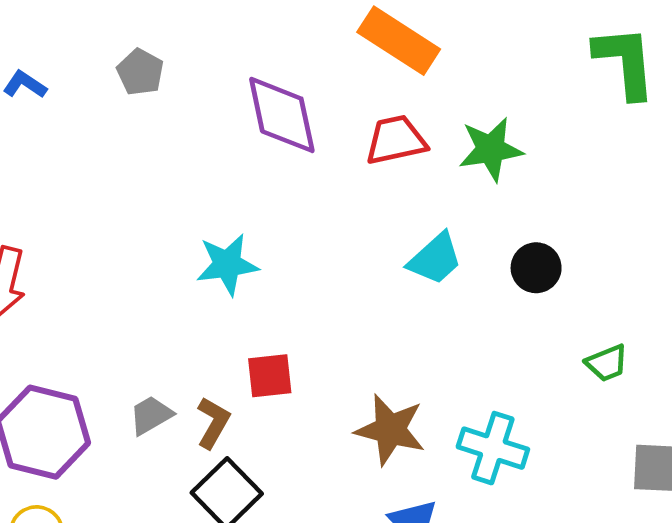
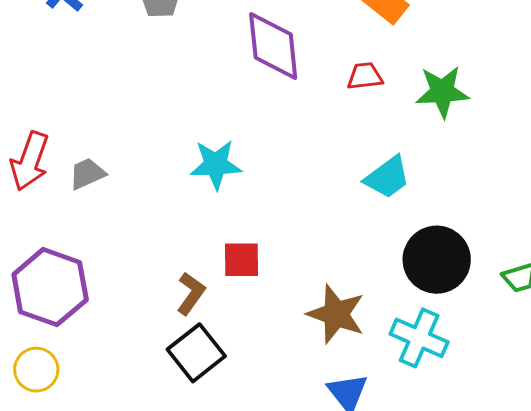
red trapezoid: (396, 140) -> (365, 76), size x0.7
black circle: (536, 268) -> (437, 260), moved, size x1.6
gray trapezoid: (151, 415) -> (87, 174), moved

